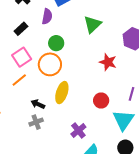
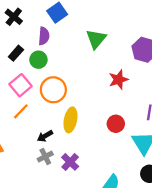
green circle: (56, 43) -> (38, 60), moved
red star: (108, 62) -> (118, 80), turned -30
black arrow: (38, 104) -> (45, 136), turned -48
purple cross: (78, 130) -> (70, 162), moved

